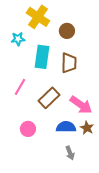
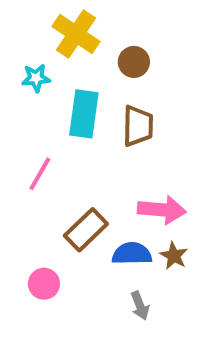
brown rectangle: (49, 98) -> (86, 230), moved
pink arrow: (81, 105) -> (162, 210), turned -30
pink circle: (28, 129) -> (44, 284), moved

